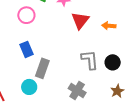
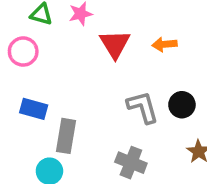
blue rectangle: (26, 49) -> (34, 109), turned -42

